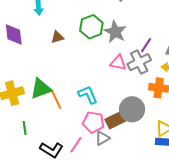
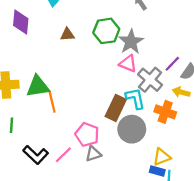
purple line: (146, 45) -> (172, 64), moved
gray cross: (139, 62) -> (150, 80), turned -35
pink triangle: (118, 63) -> (128, 64), moved
cyan L-shape: (88, 95) -> (135, 98), moved
brown rectangle: (117, 119) -> (116, 108), moved, turned -50

